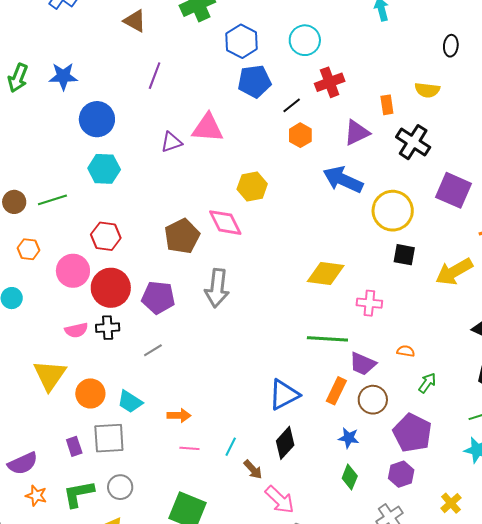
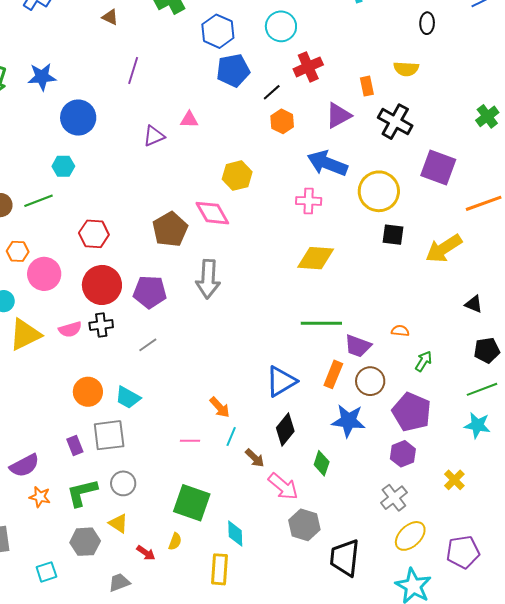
brown triangle: (135, 21) -> (110, 17), size x0.7
pink triangle: (208, 128) -> (189, 120), size x0.6
cyan hexagon: (104, 169) -> (63, 166), moved, size x0.7
pink circle: (73, 271) -> (44, 274), moved
pink cross: (369, 303) -> (309, 201), moved
yellow triangle: (50, 375) -> (25, 335), moved, turned 33
orange arrow: (179, 416) -> (220, 407), moved, turned 50
blue star: (349, 438) -> (348, 421), size x1.6
green diamond: (350, 477) -> (322, 463), moved

